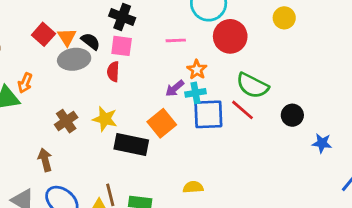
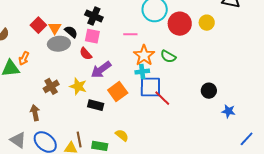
red circle: (230, 36) -> (180, 24), moved
orange star: (197, 70) -> (144, 55), size x1.5
red semicircle: (113, 72) -> (86, 54), turned -48
green semicircle: (252, 86) -> (168, 57), moved, size x0.7
purple arrow: (175, 88) -> (101, 70), moved, size x1.5
red line: (243, 110) -> (162, 98), moved
black rectangle: (131, 144) -> (96, 105), size x0.7
yellow semicircle: (193, 187) -> (122, 135), moved, turned 40

